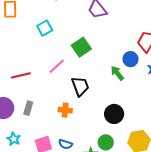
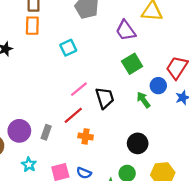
green square: (81, 47) -> (132, 64), moved
red line: (21, 75) -> (73, 115), moved, turned -30
black trapezoid: (80, 86) -> (105, 98), moved

